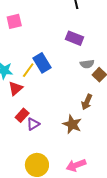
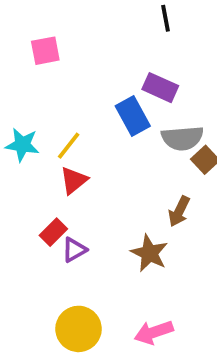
blue rectangle: (42, 63) -> (133, 116), moved
gray semicircle: (87, 64) -> (182, 138), size x1.5
red triangle: (16, 88) -> (74, 180), moved

